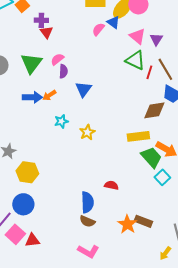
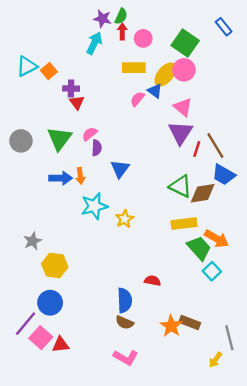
purple triangle: (156, 39) -> (180, 133), moved, size x1.6
green triangle: (135, 60) -> (180, 186), moved
orange arrow: (49, 95) -> (80, 176), turned -64
cyan star: (61, 121) -> (94, 206), size x1.6

